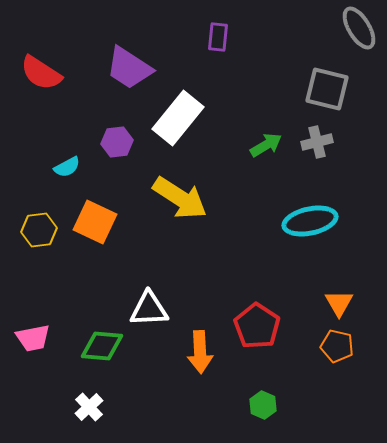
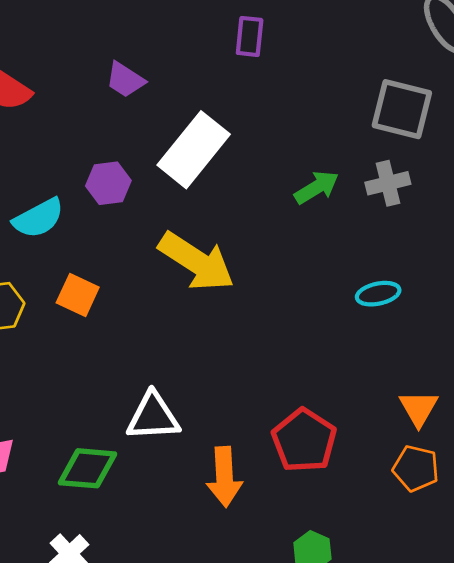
purple trapezoid: (129, 68) -> (125, 80), size x0.6
cyan semicircle: (67, 167) -> (38, 218), size x1.4
cyan ellipse: (310, 221) -> (378, 294), size x0.6
orange square: (95, 222) -> (78, 295), size x0.7

